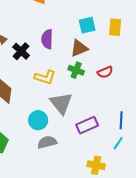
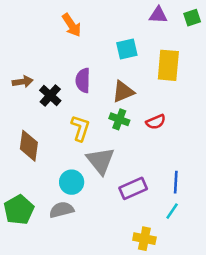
cyan square: (87, 25) -> (127, 49), moved
yellow rectangle: (115, 27) -> (168, 65), size x1.4
yellow L-shape: (45, 77) -> (80, 128), turned -90
gray semicircle: (47, 142) -> (62, 210), moved

